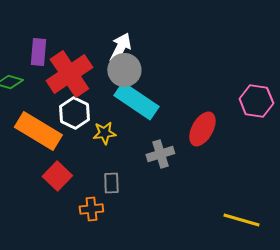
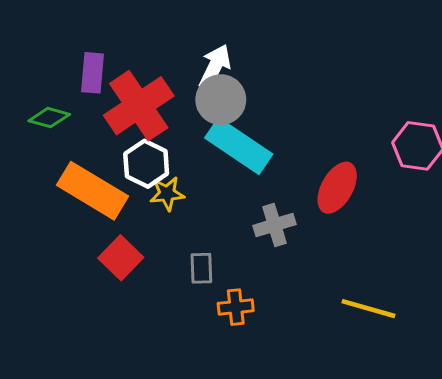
yellow star: (104, 133) -> (167, 194), moved
orange cross: (91, 209) -> (236, 307), moved
yellow line: (241, 220) -> (368, 309), moved

